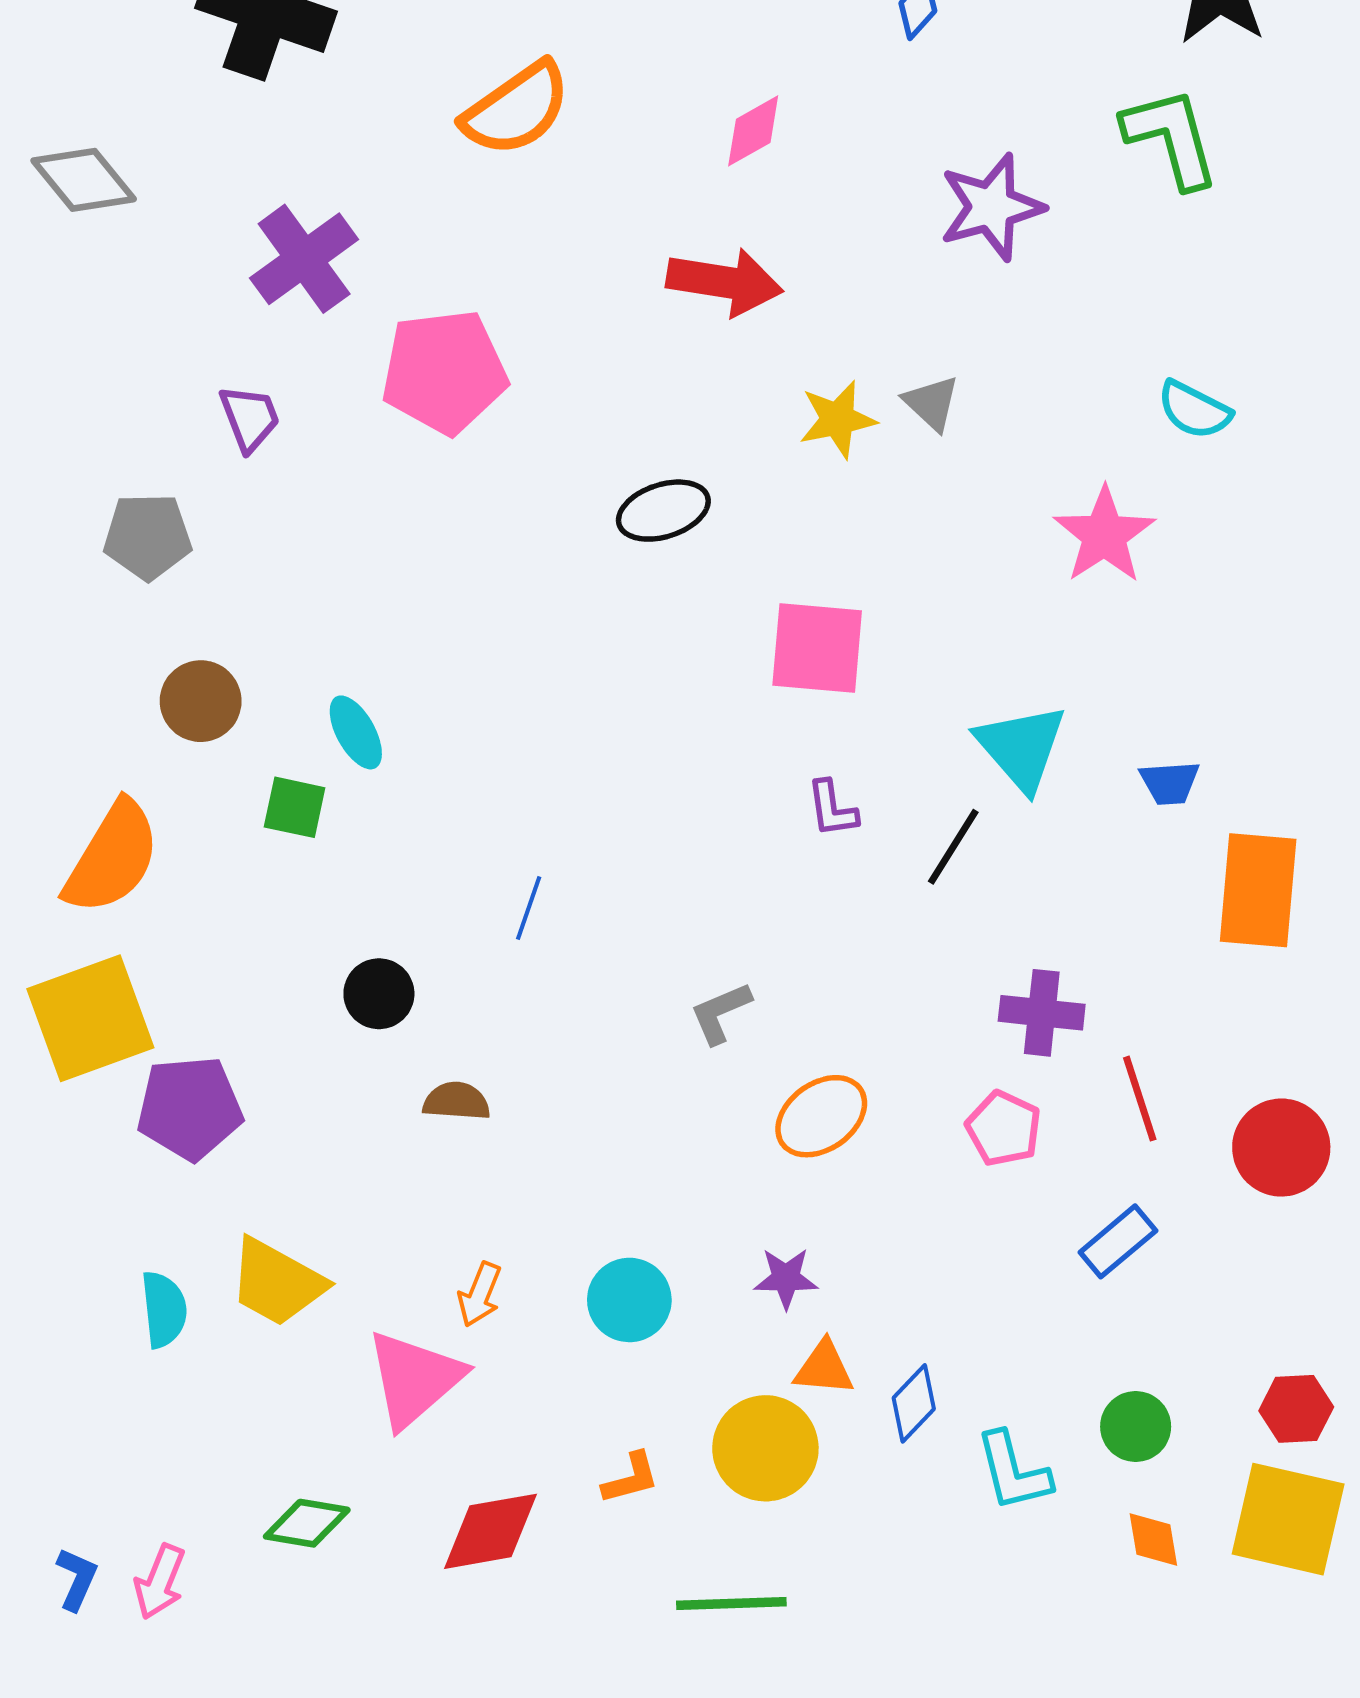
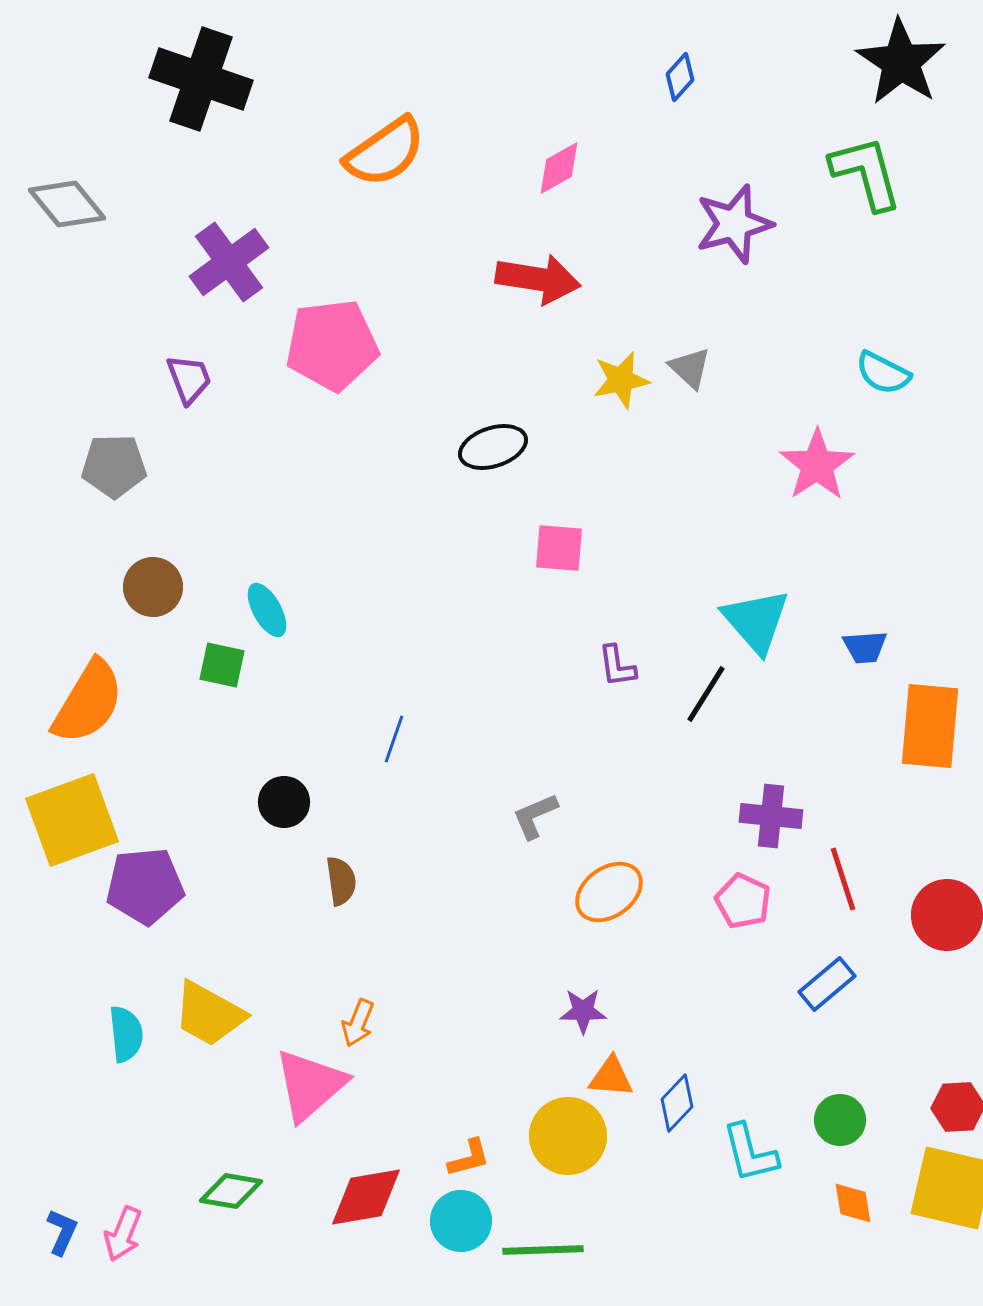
pink square: (817, 648) -> (559, 548), moved, size x0.7
brown semicircle: (456, 1101) -> (341, 881), turned 78
cyan circle: (629, 1300) -> (461, 1221), moved

